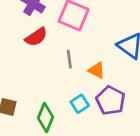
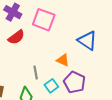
gray line: (69, 59) -> (36, 73), moved

